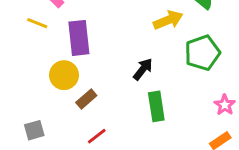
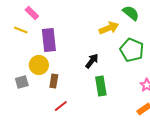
green pentagon: (202, 53) -> (132, 50), turned -30
brown rectangle: (86, 99) -> (54, 81), turned -40
gray square: (34, 130) -> (22, 82), moved

